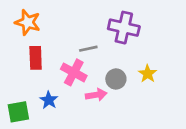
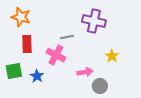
gray circle: (116, 79) -> (100, 86), moved
pink arrow: (96, 95) -> (85, 72), moved
green square: (18, 112) -> (14, 71), moved

